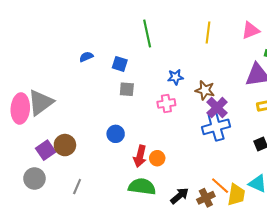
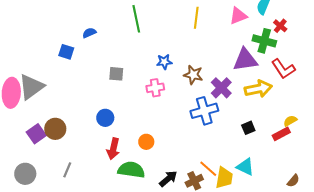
blue semicircle: (86, 57) -> (89, 33), moved
blue square: (120, 64) -> (66, 52), moved
purple cross: (217, 108) -> (221, 88), moved
red arrow: (140, 156) -> (113, 149), moved
gray circle: (34, 178) -> (25, 174), moved

